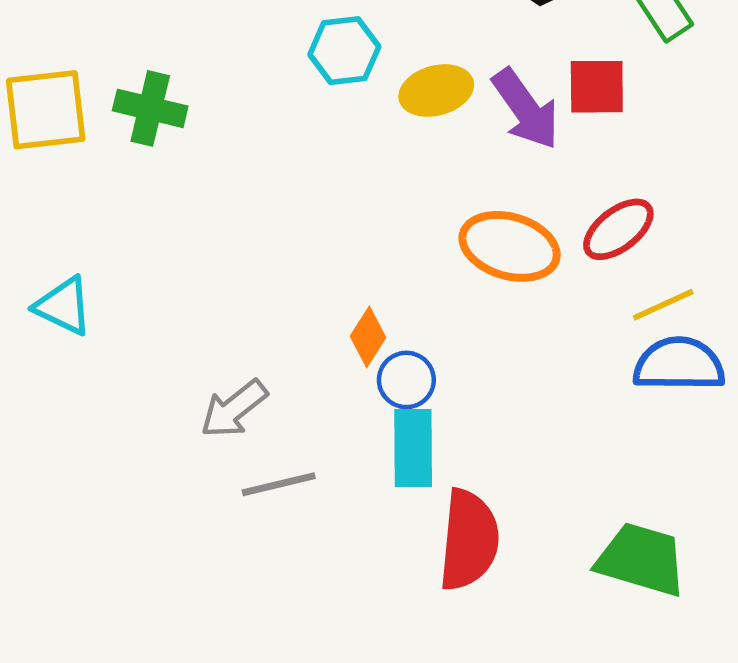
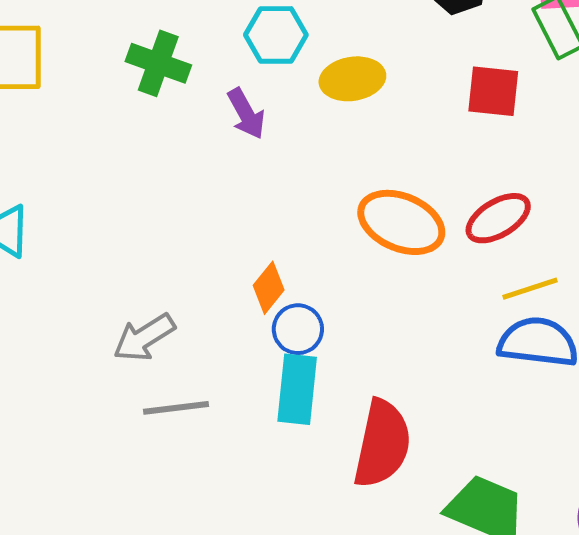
green cross: (150, 108) -> (158, 63), moved
purple arrow: (526, 109) -> (246, 114), moved, size x0.7
red semicircle: (469, 540) -> (382, 444), moved

